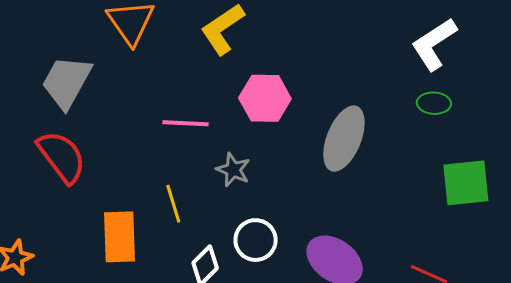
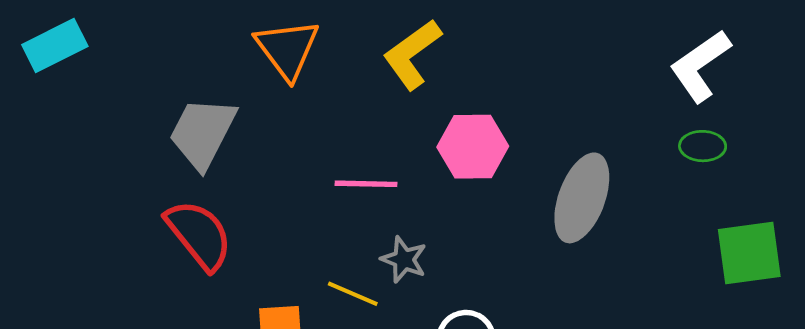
gray star: (233, 170) -> (404, 259), moved
yellow line: (173, 204) -> (353, 294), turned -48

